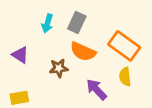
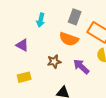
gray rectangle: (77, 23) -> (75, 17), moved
brown star: (59, 68) -> (54, 62), moved

